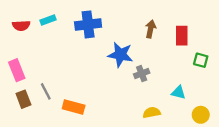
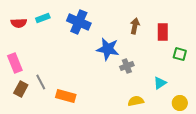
blue cross: (88, 24) -> (79, 22), turned 30
cyan triangle: (178, 92) -> (160, 83), turned -48
brown rectangle: (23, 99) -> (21, 89), turned 49

